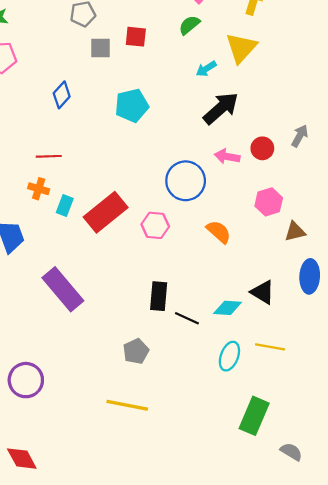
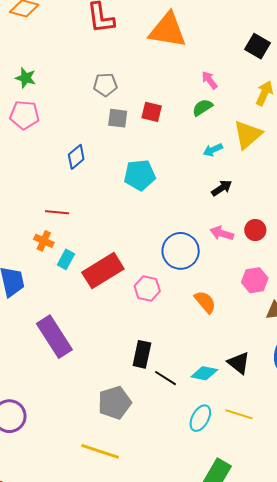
black arrow: (221, 108) -> (222, 188), size x0.6
gray pentagon: (136, 351) -> (115, 403), size x1.4

